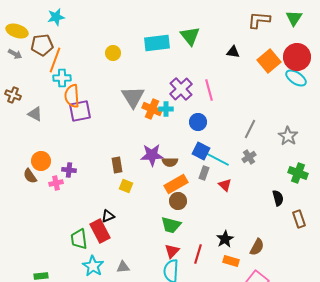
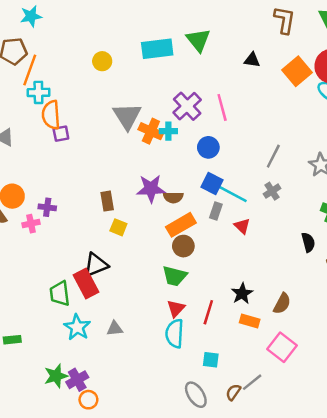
brown L-shape: (259, 20) -> (285, 20), turned 95
purple square: (80, 111) -> (61, 134), size x0.6
black triangle: (108, 216) -> (96, 265), size x1.5

